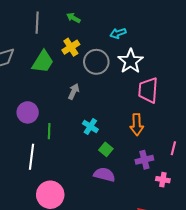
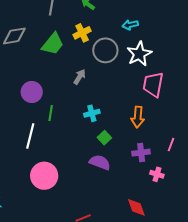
cyan cross: (90, 126) -> (92, 113), turned 35

